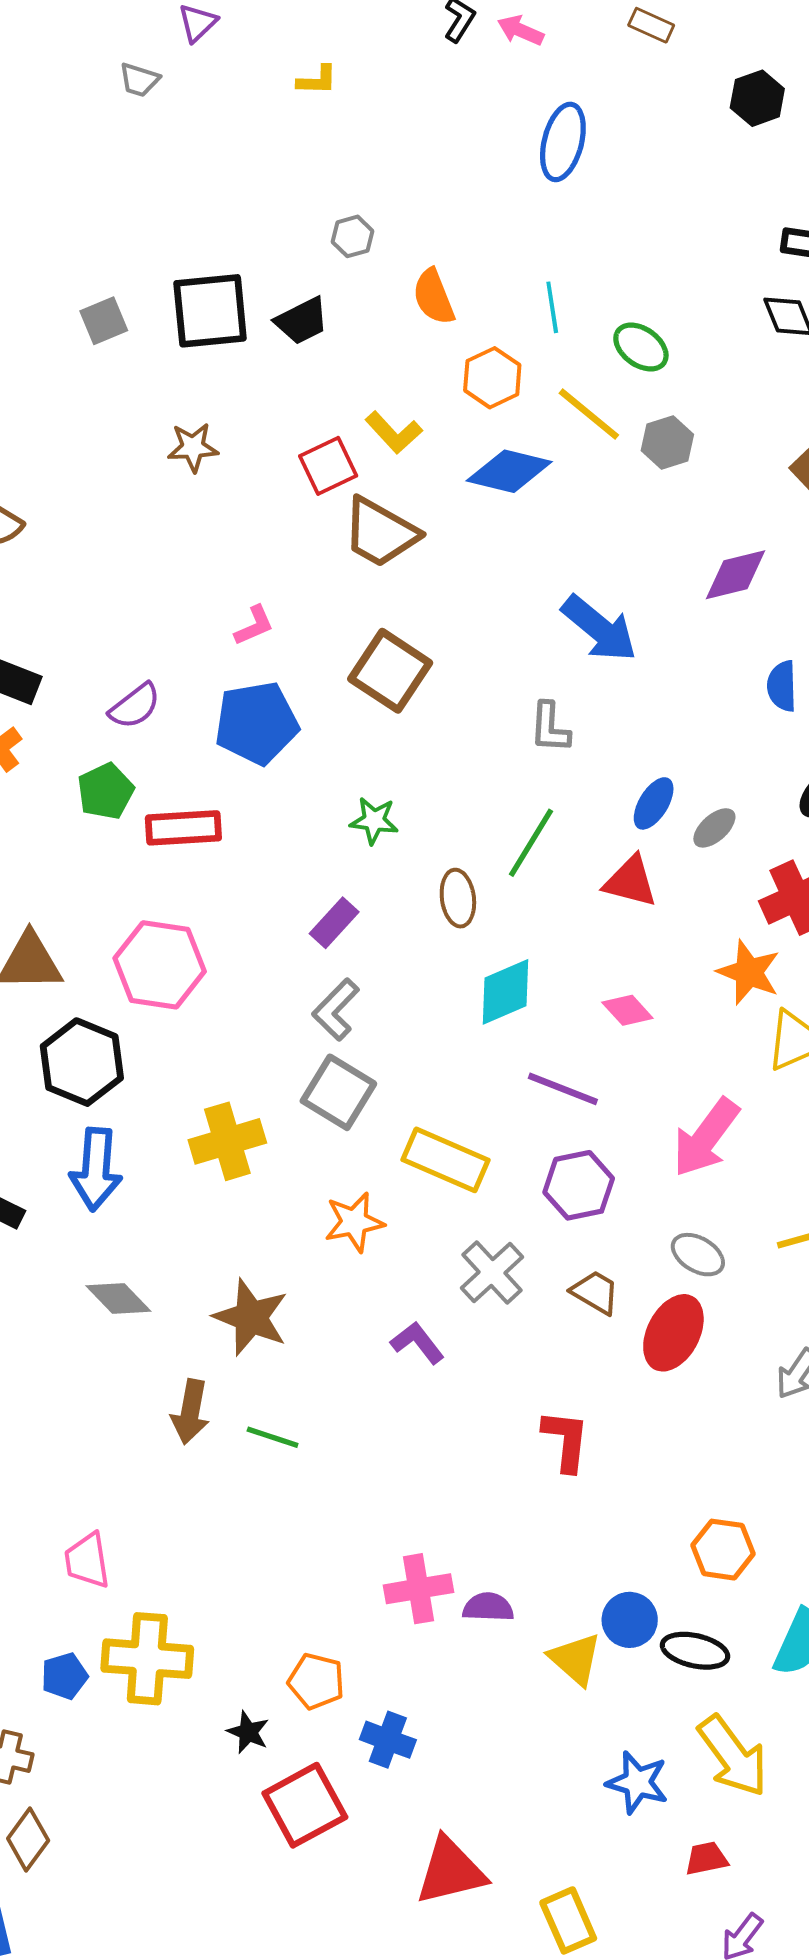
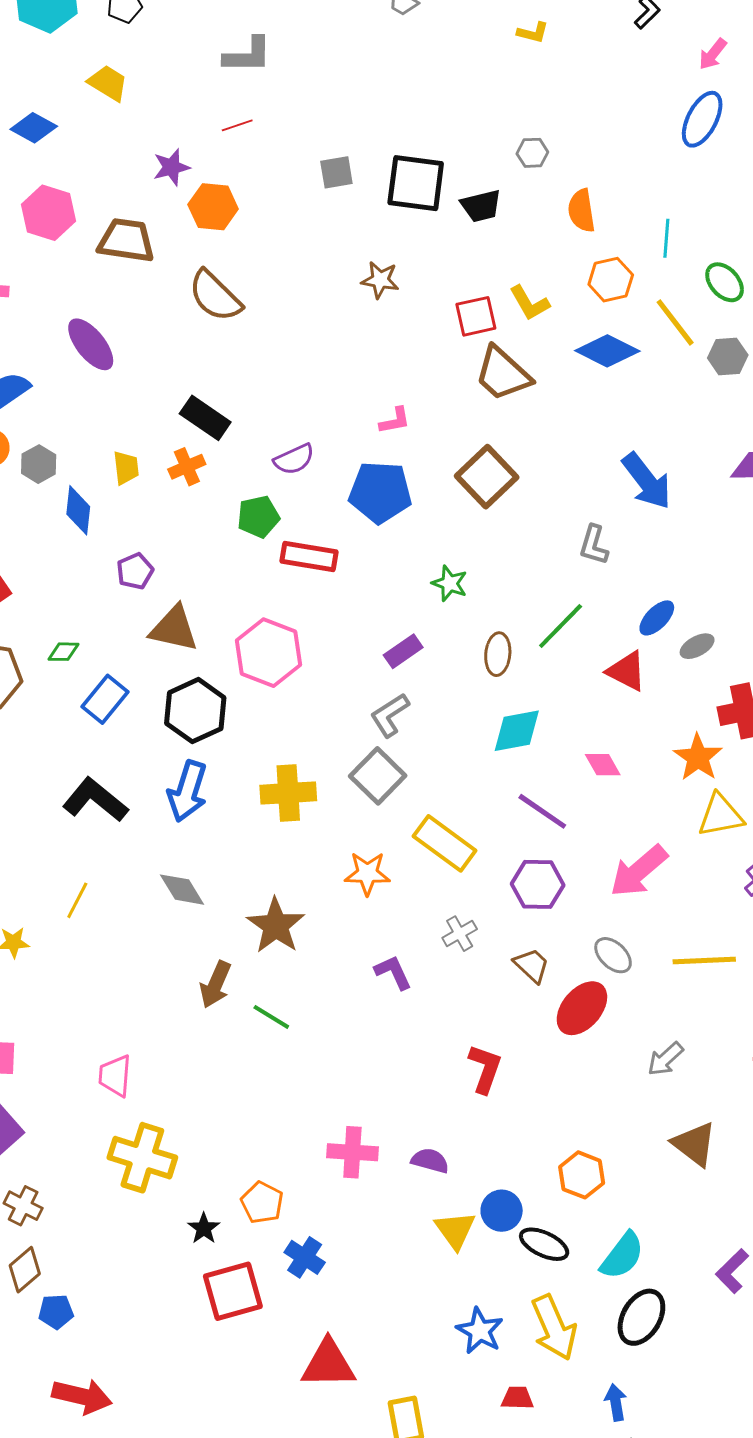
pink arrow: (520, 30) -> (713, 54), moved, turned -88
gray cross: (492, 1273) -> (460, 934), size x0.7
purple semicircle: (488, 1607) -> (430, 1161), moved
blue pentagon: (64, 1676) -> (56, 1312), moved

